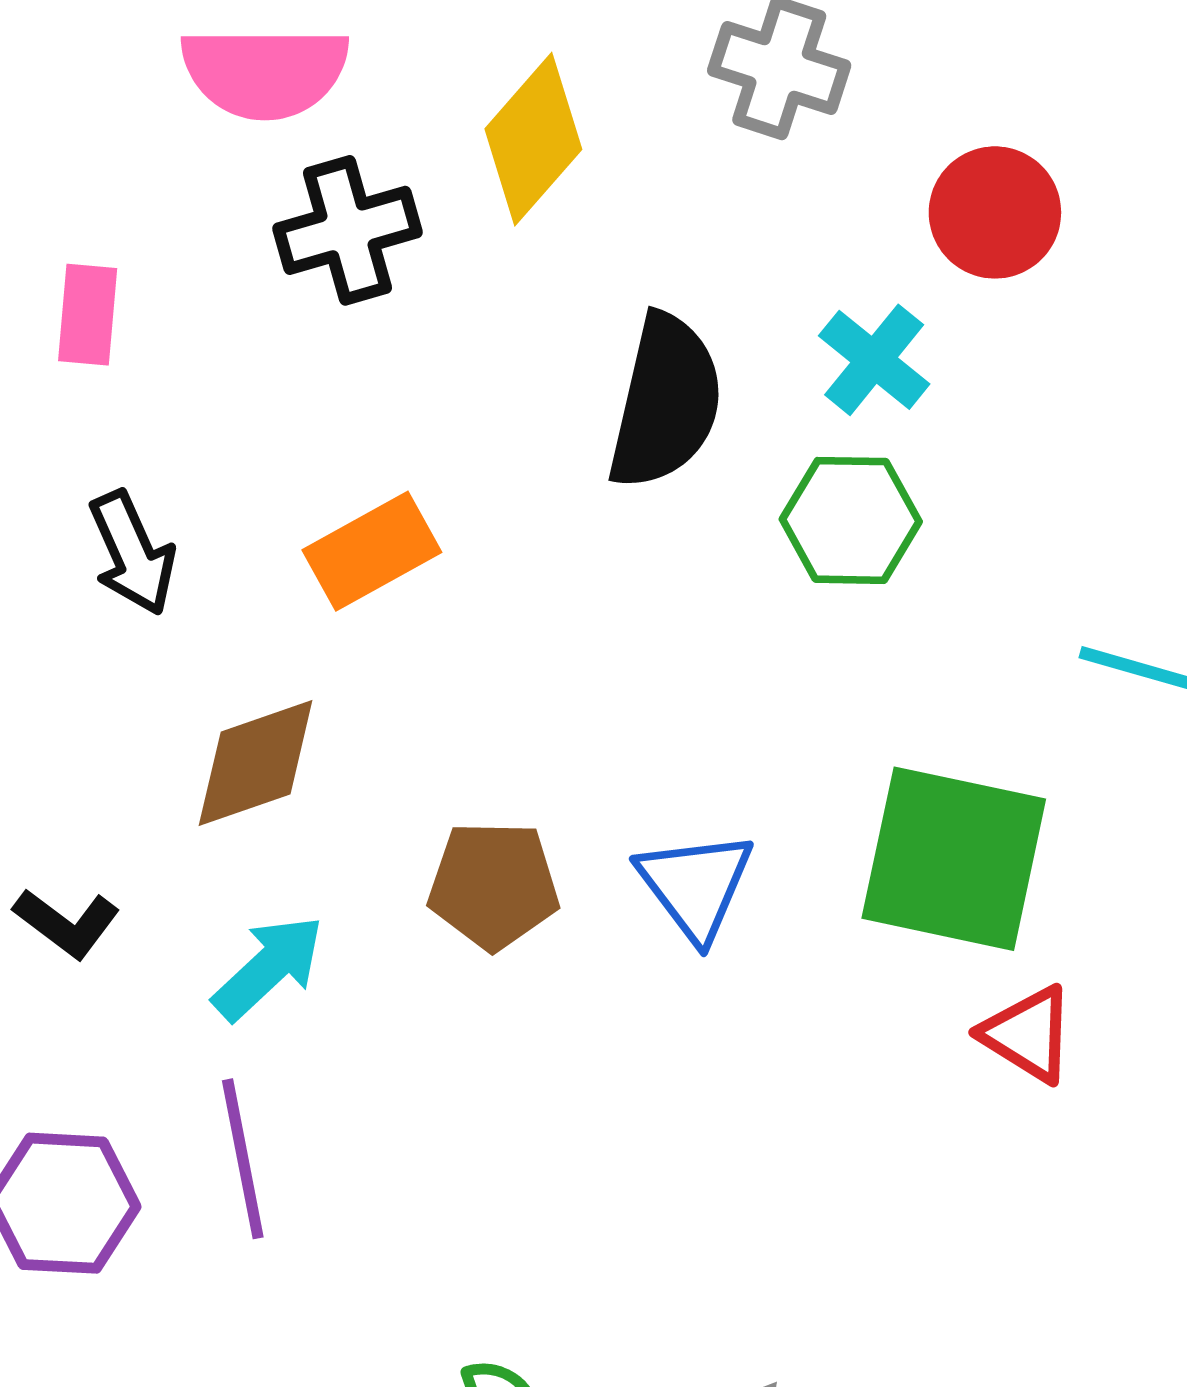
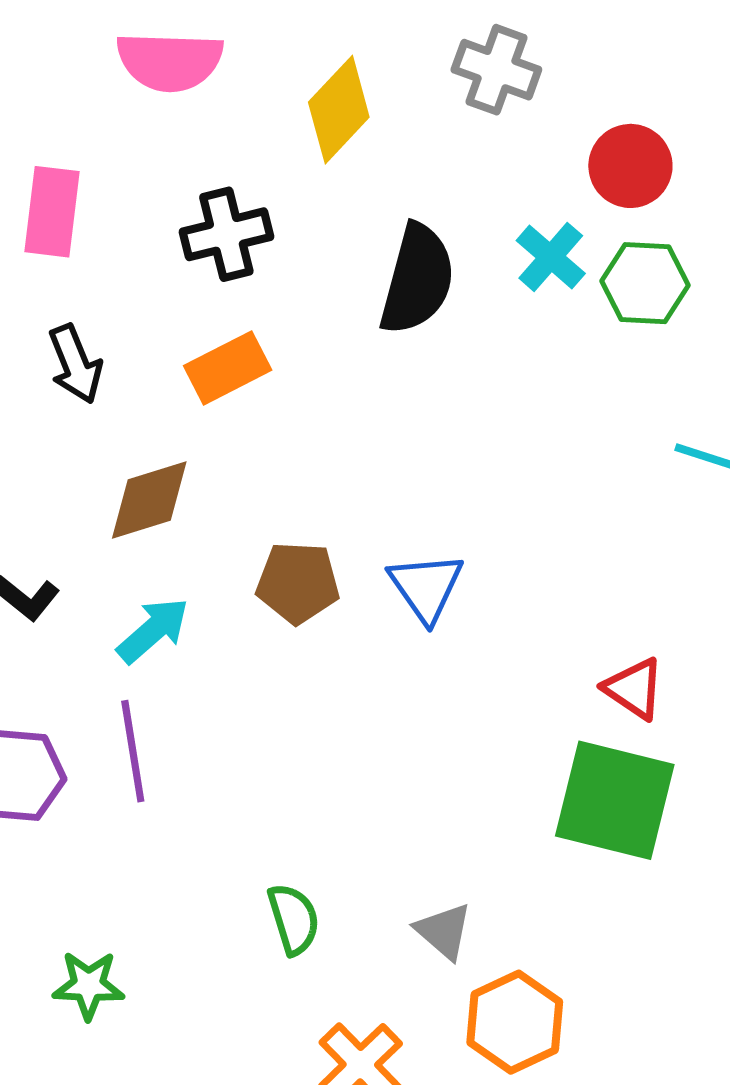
black cross: (348, 230) -> (226, 234), moved
pink rectangle: (88, 315) -> (52, 212), size x1.4
green hexagon: (851, 520) -> (645, 283), moved
green square: (954, 859) -> (615, 800), moved

